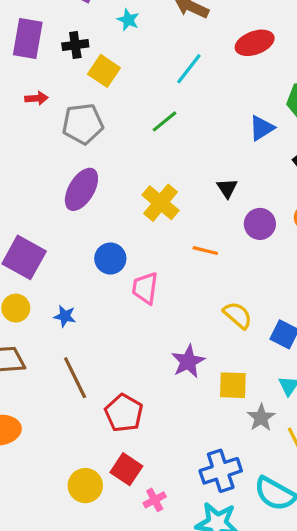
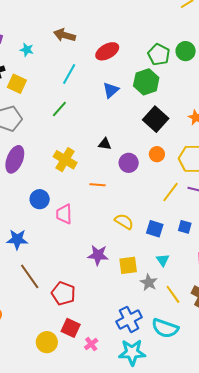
blue triangle: (262, 128) -> (111, 90), moved
black triangle: (227, 188) -> (105, 144), turned -40
blue star: (65, 316) -> (17, 239), size x1.5
purple star: (188, 361) -> (98, 255), turned -30

